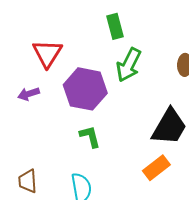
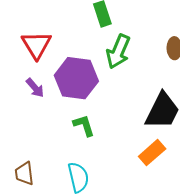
purple arrow: (29, 94) -> (35, 88), moved, turned -110

